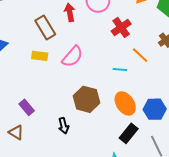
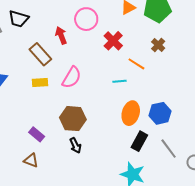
brown hexagon: (86, 99) -> (73, 119), moved
orange ellipse: (125, 103) -> (131, 113), turned 60

